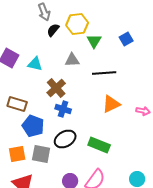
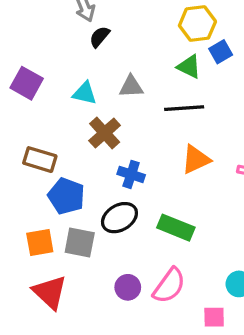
yellow hexagon: (77, 24) -> (197, 23), moved
green triangle: (94, 41) -> (189, 67), moved, turned -35
cyan triangle: (35, 64) -> (85, 93), moved
blue cross: (63, 109) -> (131, 174), moved

